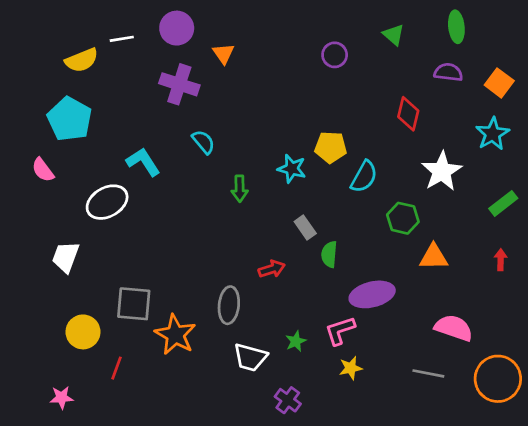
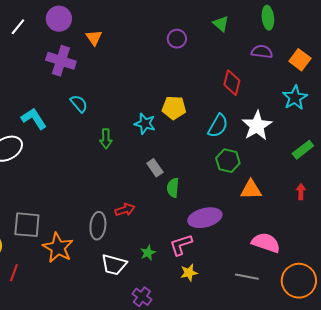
white line: (122, 39) -> (18, 27), turned -42
cyan semicircle: (364, 177) -> (218, 126), moved
red arrow: (272, 269) -> (125, 210), moved

